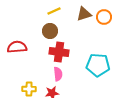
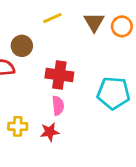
brown triangle: (84, 14) -> (94, 22), turned -42
brown circle: (50, 31) -> (22, 46), moved

